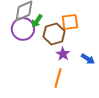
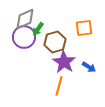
orange square: (70, 22) -> (84, 28), moved
purple star: (63, 54) -> (64, 62), size x1.6

